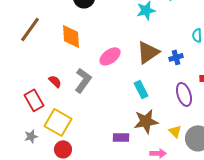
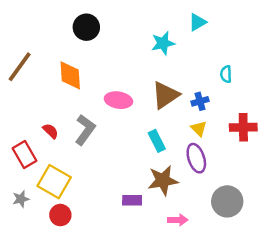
pink ellipse: (110, 56) -> (118, 100), turned 45
purple ellipse: (184, 94) -> (196, 158), moved
yellow triangle: (175, 131) -> (199, 129), moved

